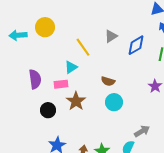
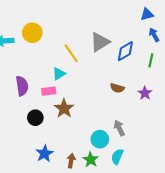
gray triangle: (111, 36) -> (100, 42), size x1.5
brown semicircle: (108, 81) -> (117, 88), moved
cyan circle: (114, 102) -> (100, 139), moved
gray arrow: (142, 131) -> (119, 128), moved, turned -84

